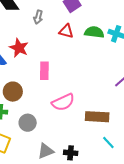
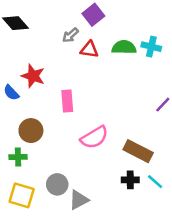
gray arrow: (38, 17) -> (70, 35), moved, turned 40
brown rectangle: (97, 117) -> (138, 151), turned 30
gray circle: (28, 123) -> (57, 184), moved
black cross: (71, 153) -> (130, 180), moved

